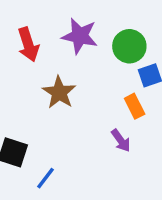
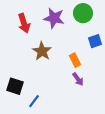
green circle: (129, 46) -> (83, 13), moved
orange rectangle: (135, 106) -> (75, 60), moved

